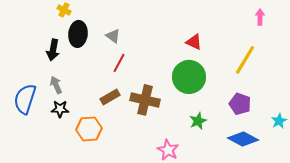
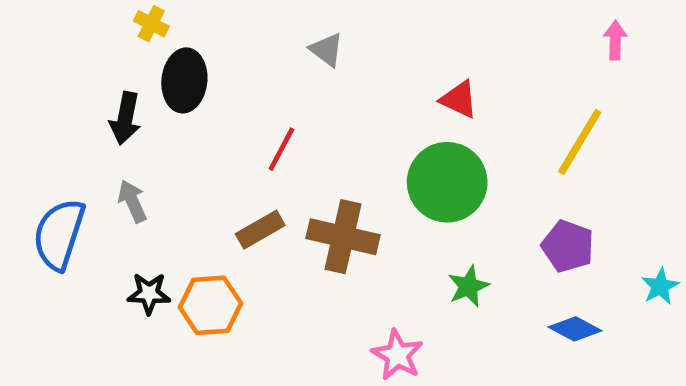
gray triangle: (113, 36) -> (326, 50), moved
black star: (60, 109) -> (149, 293), moved
blue diamond: (243, 139) -> (575, 329), size x0.7

